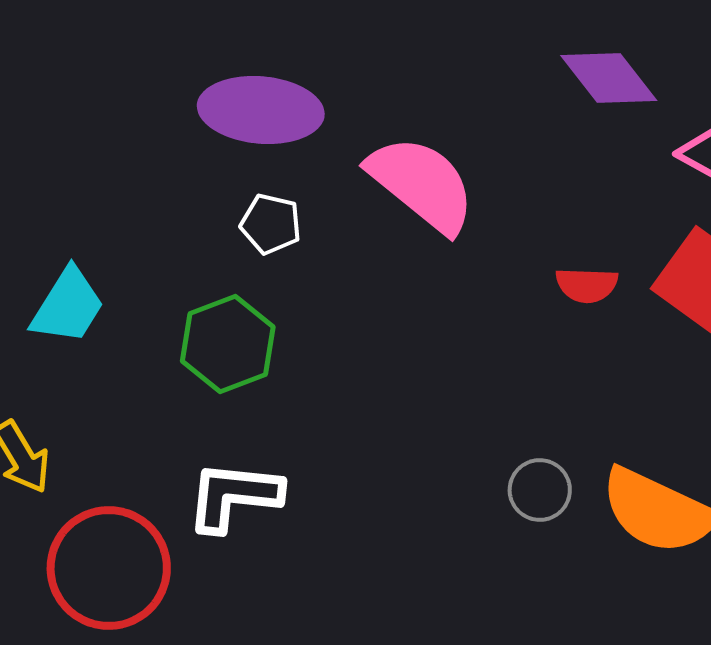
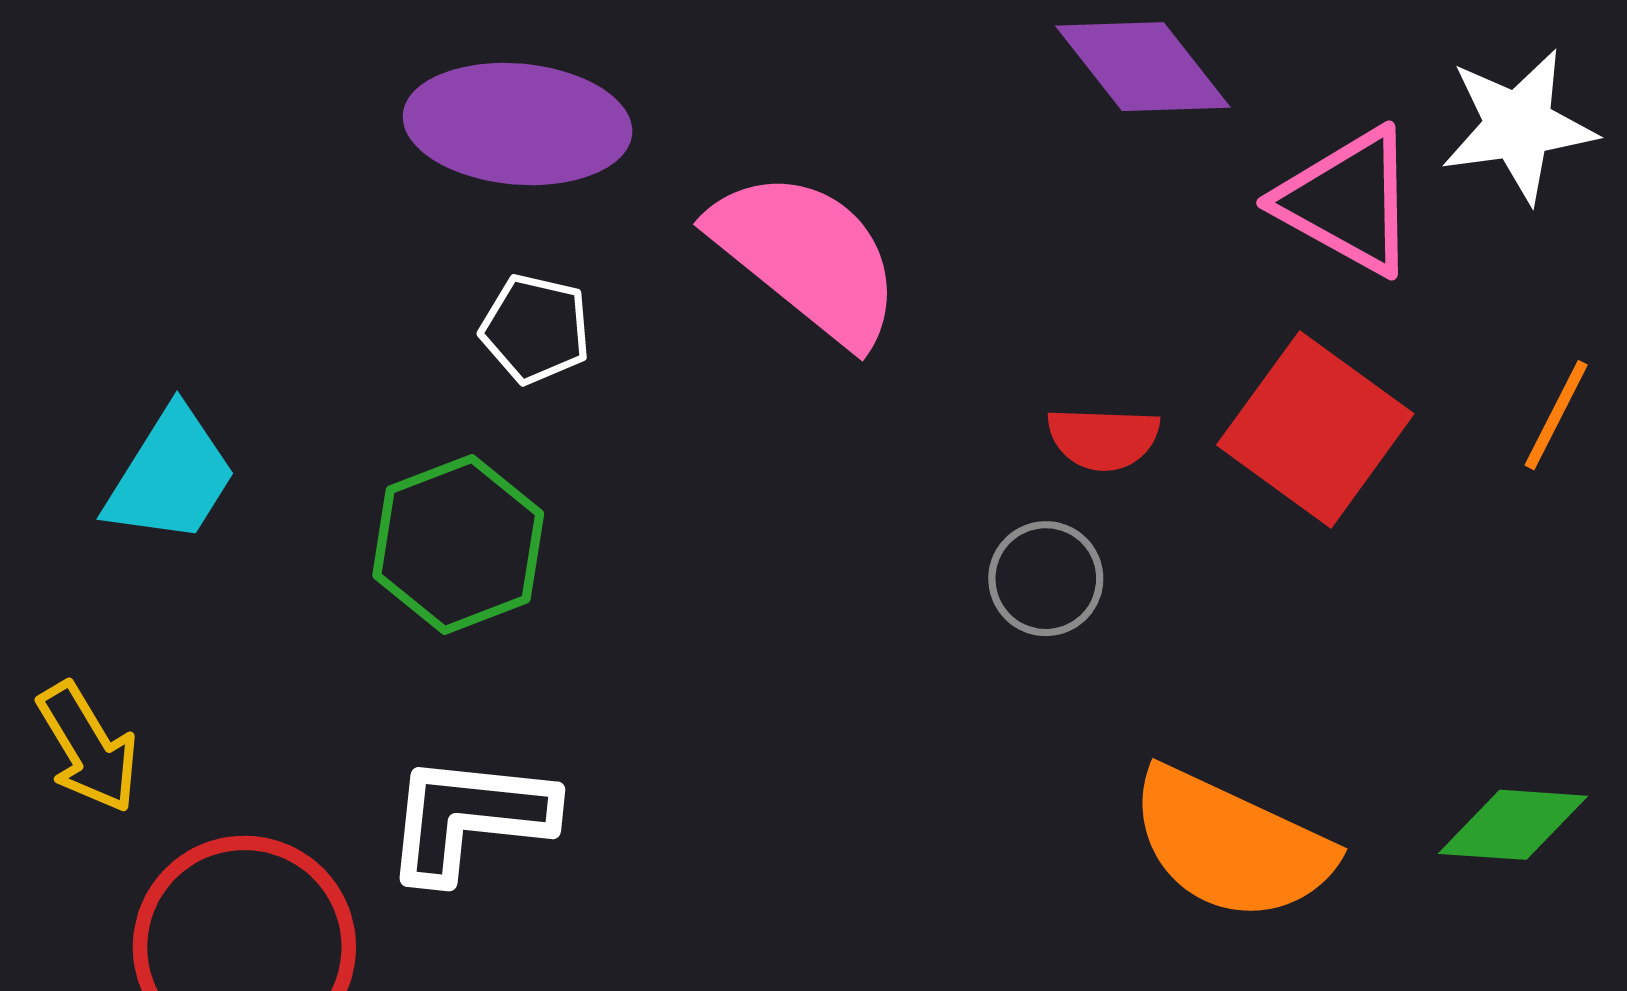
gray circle: (540, 490) -> (1046, 579), moved

